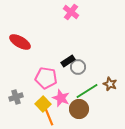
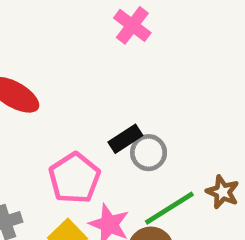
pink pentagon: (46, 78) -> (75, 178), turned 30

